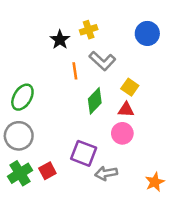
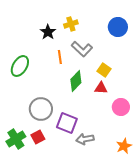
green ellipse: (22, 97) -> (20, 66), moved
pink circle: (122, 133) -> (121, 107), moved
gray circle: (19, 136) -> (41, 109), moved

